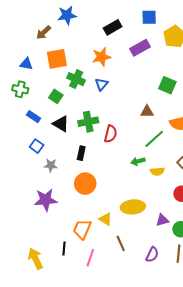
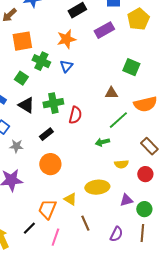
black rectangle: (81, 153) -> (46, 134), turned 40
yellow semicircle: (157, 171) -> (121, 164), moved
black line: (64, 249) -> (29, 228), turned 40

